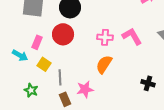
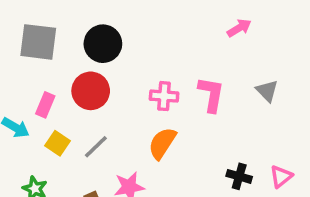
pink L-shape: (132, 36) -> (211, 94), turned 40
gray line: (60, 77) -> (96, 147), moved, turned 49

